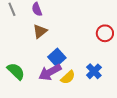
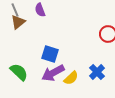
brown triangle: (40, 31) -> (18, 22), moved
blue square: (57, 57) -> (50, 54), moved, turned -30

